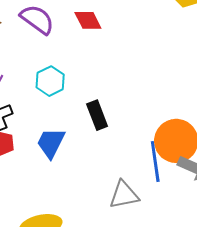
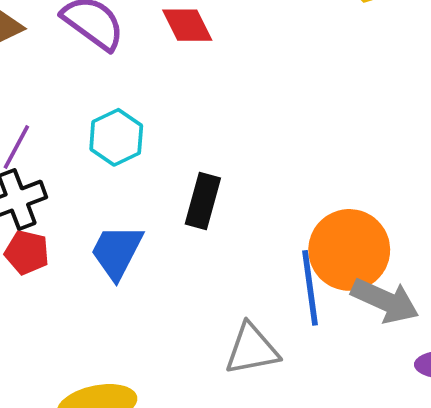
black rectangle: (97, 115) -> (203, 201), turned 36

